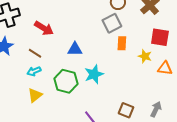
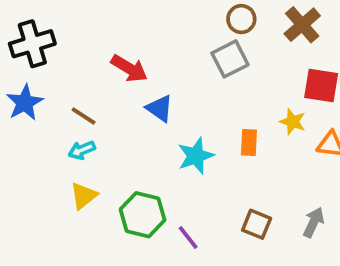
red arrow: (44, 28) -> (129, 68), moved
orange rectangle: (122, 43) -> (249, 143), moved
blue triangle: (75, 49) -> (160, 108), turned 35
green hexagon: (66, 81) -> (143, 215), moved

